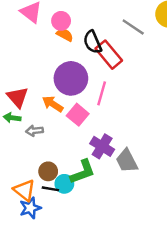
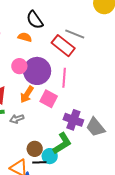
pink circle: (61, 21) -> (19, 66), moved
gray line: (133, 27) -> (75, 34), moved
black semicircle: (93, 42) -> (35, 20), moved
orange arrow: (53, 104) -> (27, 94), turned -78

